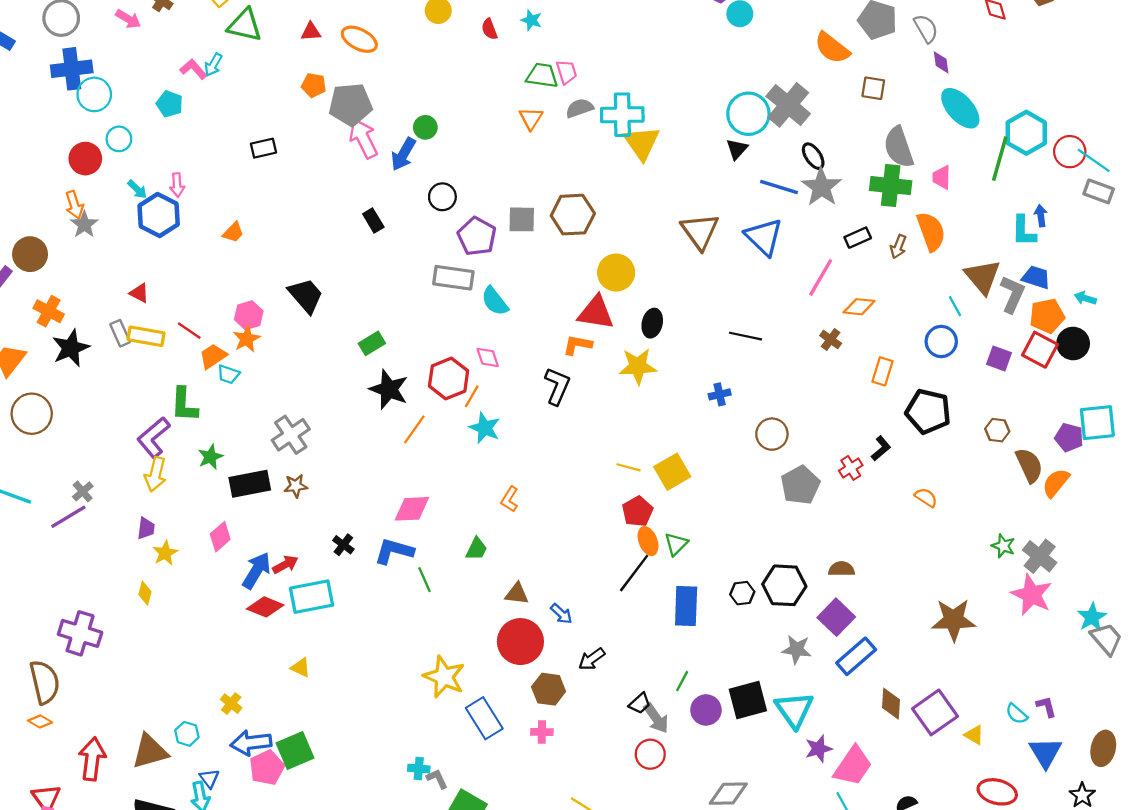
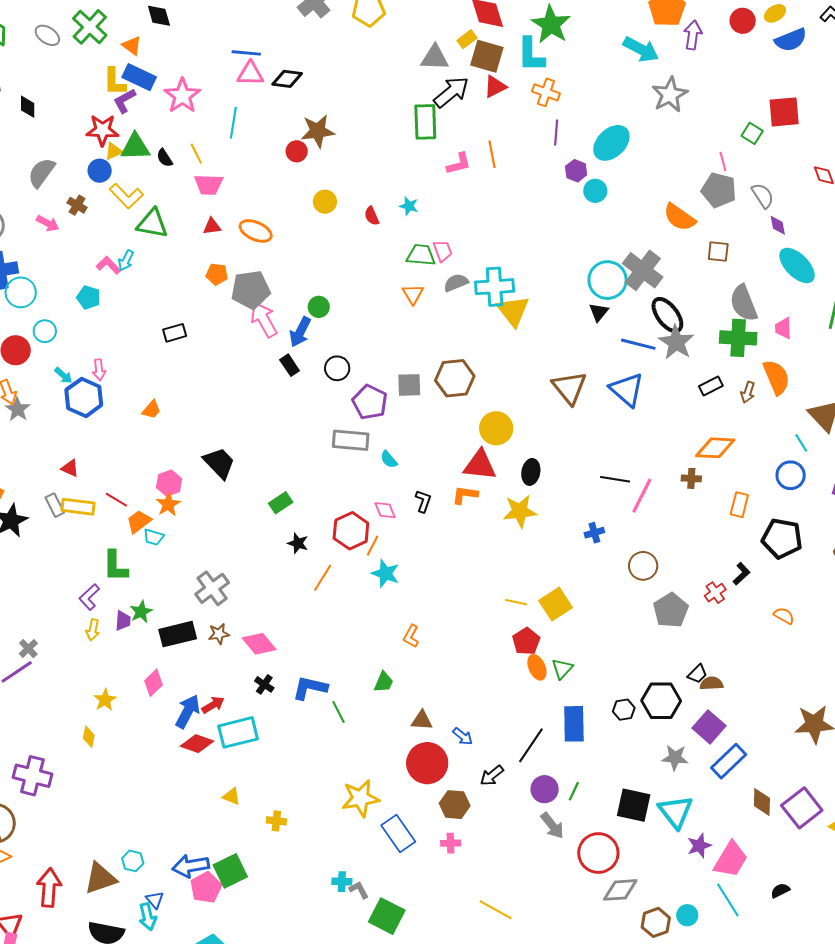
black ellipse: (813, 156) -> (667, 315), size x1.5
black rectangle: (373, 221) -> (290, 365), moved
pink line: (821, 277) -> (642, 496), moved
cyan semicircle: (495, 301) -> (389, 459), size x0.7
orange diamond: (859, 307) -> (715, 448), size x1.4
brown cross: (831, 339) -> (691, 478), turned -30
black L-shape: (557, 386) -> (423, 501), moved, size x0.7
black star: (389, 389) -> (298, 543), size x0.6
purple L-shape: (154, 437) -> (89, 597), size x0.7
yellow arrow: (155, 474) -> (93, 630), size x0.7
pink diamond: (412, 509) -> (259, 644), moved, turned 56
purple trapezoid: (146, 528) -> (123, 621), moved
black line: (634, 573) -> (531, 745), moved
yellow star: (444, 677) -> (360, 798), turned -30
black square: (748, 700) -> (634, 805), turned 30
black trapezoid: (640, 703) -> (697, 674), moved
yellow cross: (231, 704) -> (276, 821), moved, turned -30
purple circle: (706, 710) -> (545, 789), moved
red circle: (650, 754) -> (598, 853), moved, size x1.5

